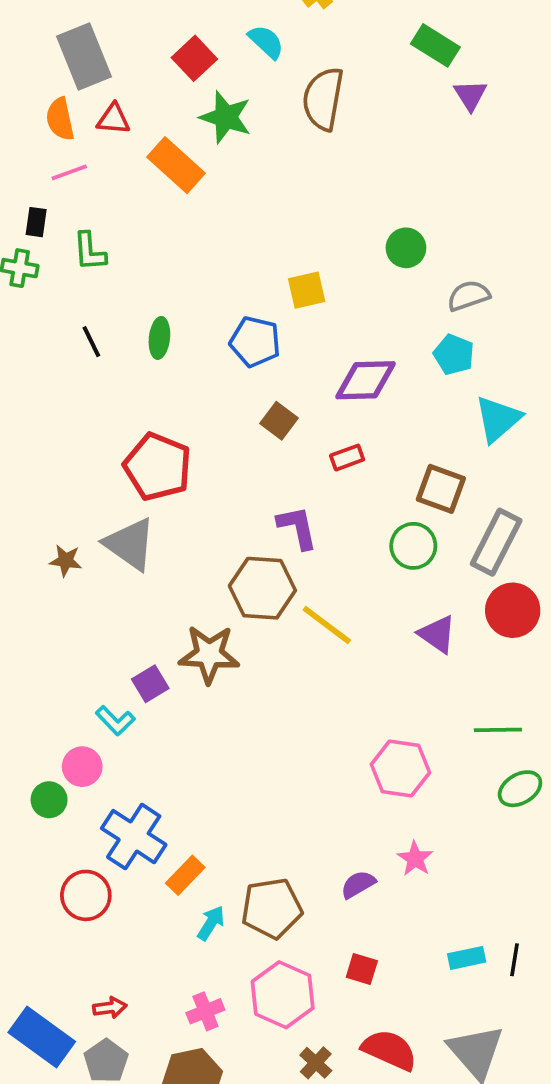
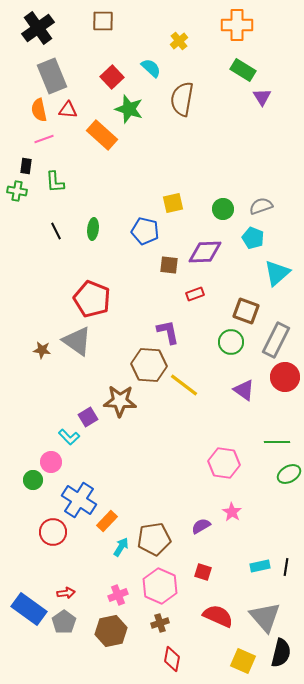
green circle: (406, 248) -> (223, 209), moved
brown square: (279, 421) -> (169, 265), moved, turned -30
brown cross: (316, 1063) -> (160, 623), moved, turned 30

